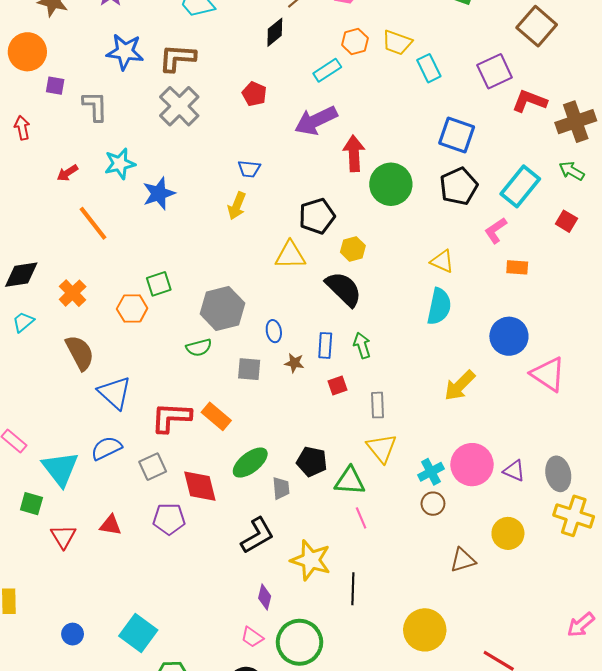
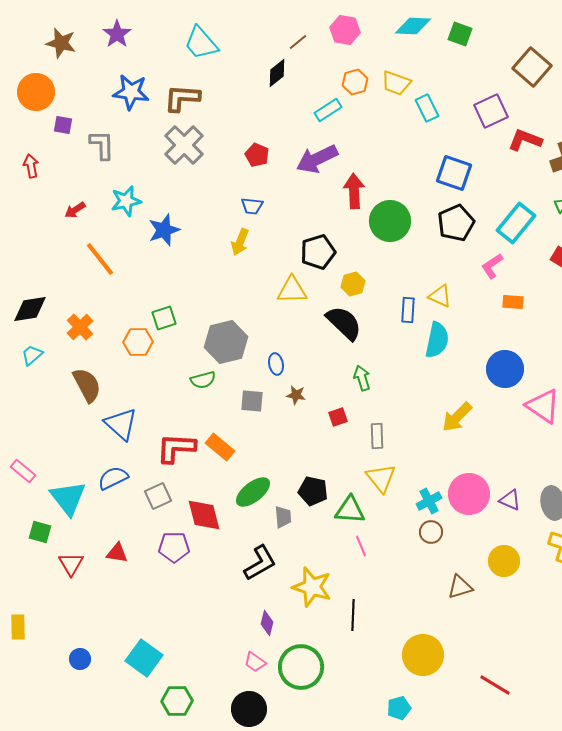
red pentagon: (254, 94) -> (257, 155), moved
blue rectangle: (325, 345) -> (408, 310), moved

